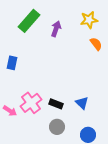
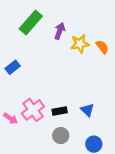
yellow star: (89, 20) -> (80, 44), moved
blue rectangle: (12, 63) -> (13, 67), turned 40
black rectangle: (56, 104) -> (60, 111), turned -32

